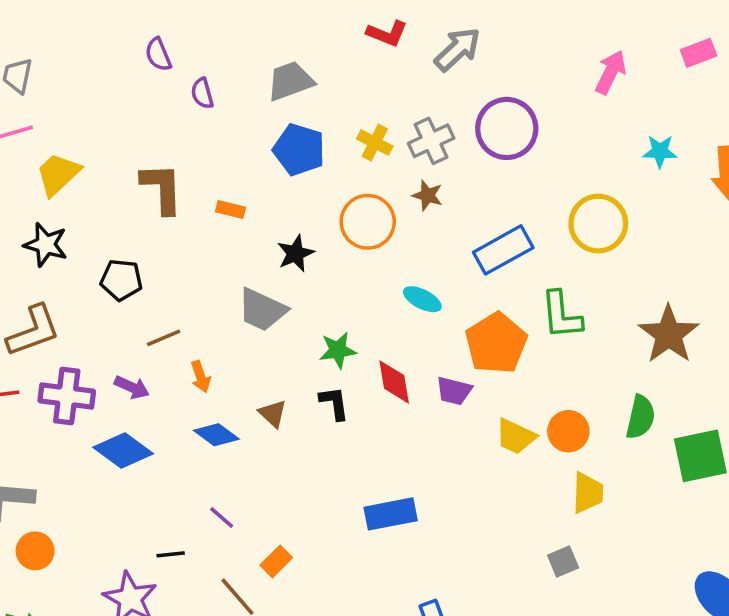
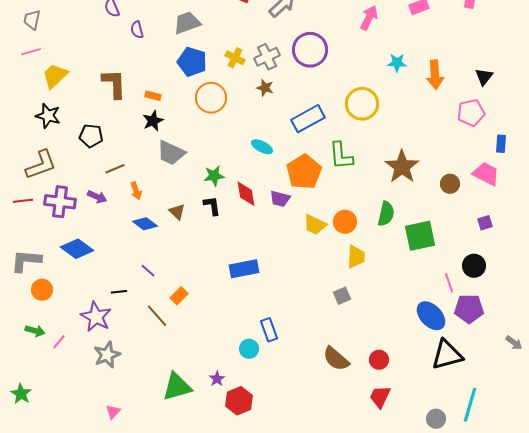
orange circle: (368, 222) -> (211, 98), moved
black star: (296, 253) -> (153, 121), moved
blue diamond: (123, 451) -> (77, 249), moved

